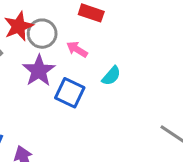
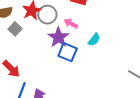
purple star: (39, 71) -> (58, 37), moved

